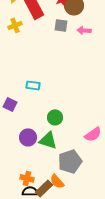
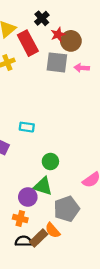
gray square: (61, 25) -> (57, 62), size x1.5
purple circle: (28, 137) -> (28, 197), moved
orange cross: (27, 178) -> (20, 219), moved

